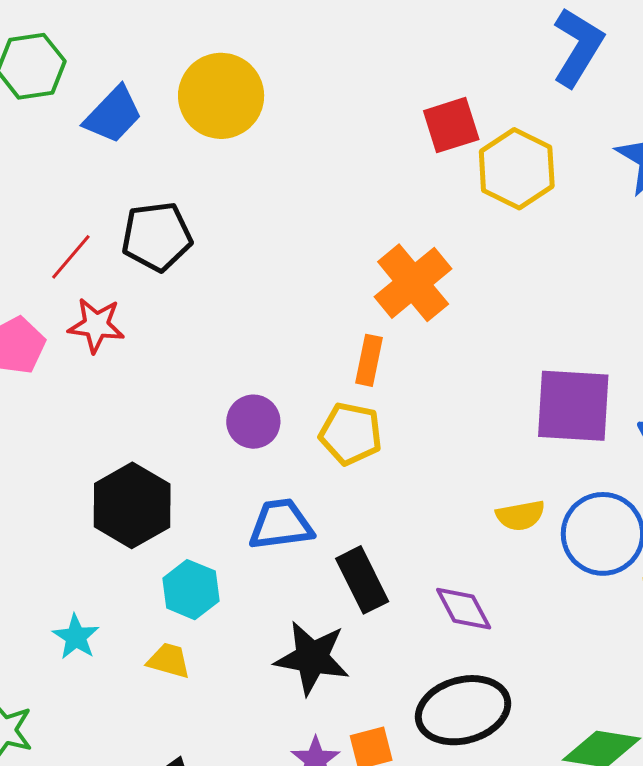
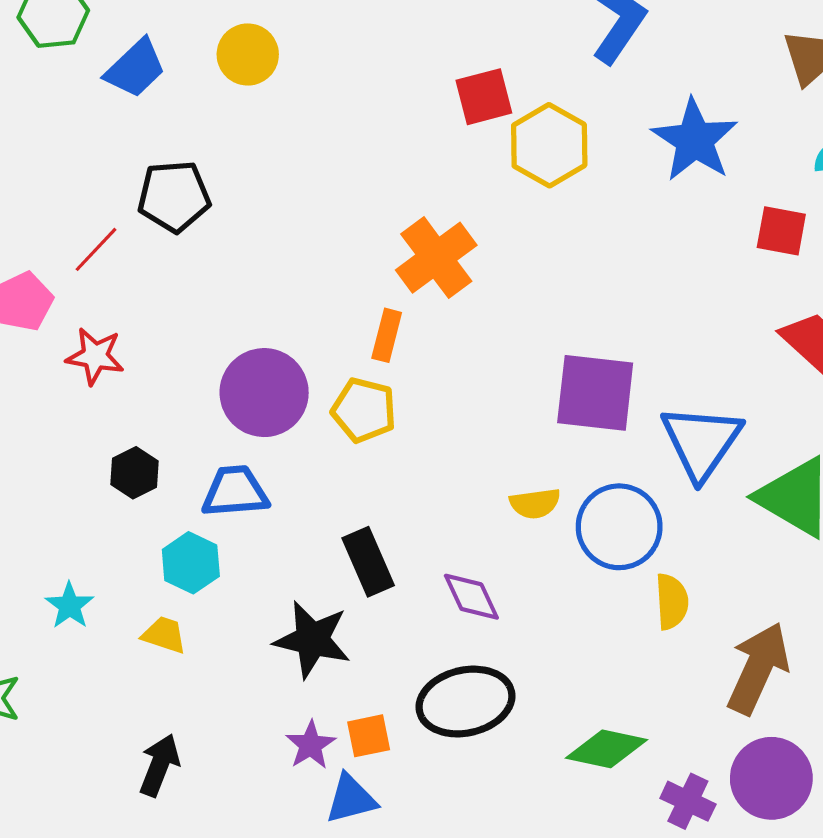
yellow circle: (221, 96) -> (248, 54), size x0.7
red line: (71, 257) -> (96, 249), moved
red star: (96, 325) -> (95, 356), moved
purple circle: (253, 422) -> (264, 393), size x1.6
black hexagon: (132, 505) -> (134, 473), size x0.6
blue trapezoid: (281, 524) -> (235, 492), moved

